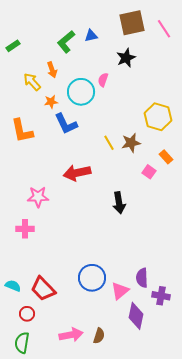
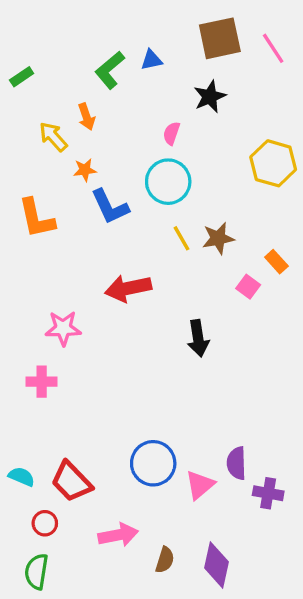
cyan circle: (81, 92) -> (168, 182), moved
yellow hexagon: (158, 117) -> (273, 163), moved
purple diamond: (136, 316) -> (216, 565), moved
pink arrow: (71, 335) -> (118, 535), moved

